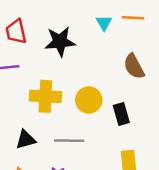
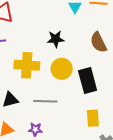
black star: (60, 42) -> (56, 39), moved, size x0.7
black rectangle: (121, 114) -> (88, 80), size x1.4

